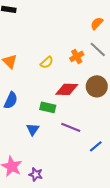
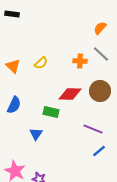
orange cross: (77, 56) -> (80, 61), turned 32
yellow semicircle: (47, 62) -> (41, 63), moved
purple line: (71, 127) -> (93, 129), moved

